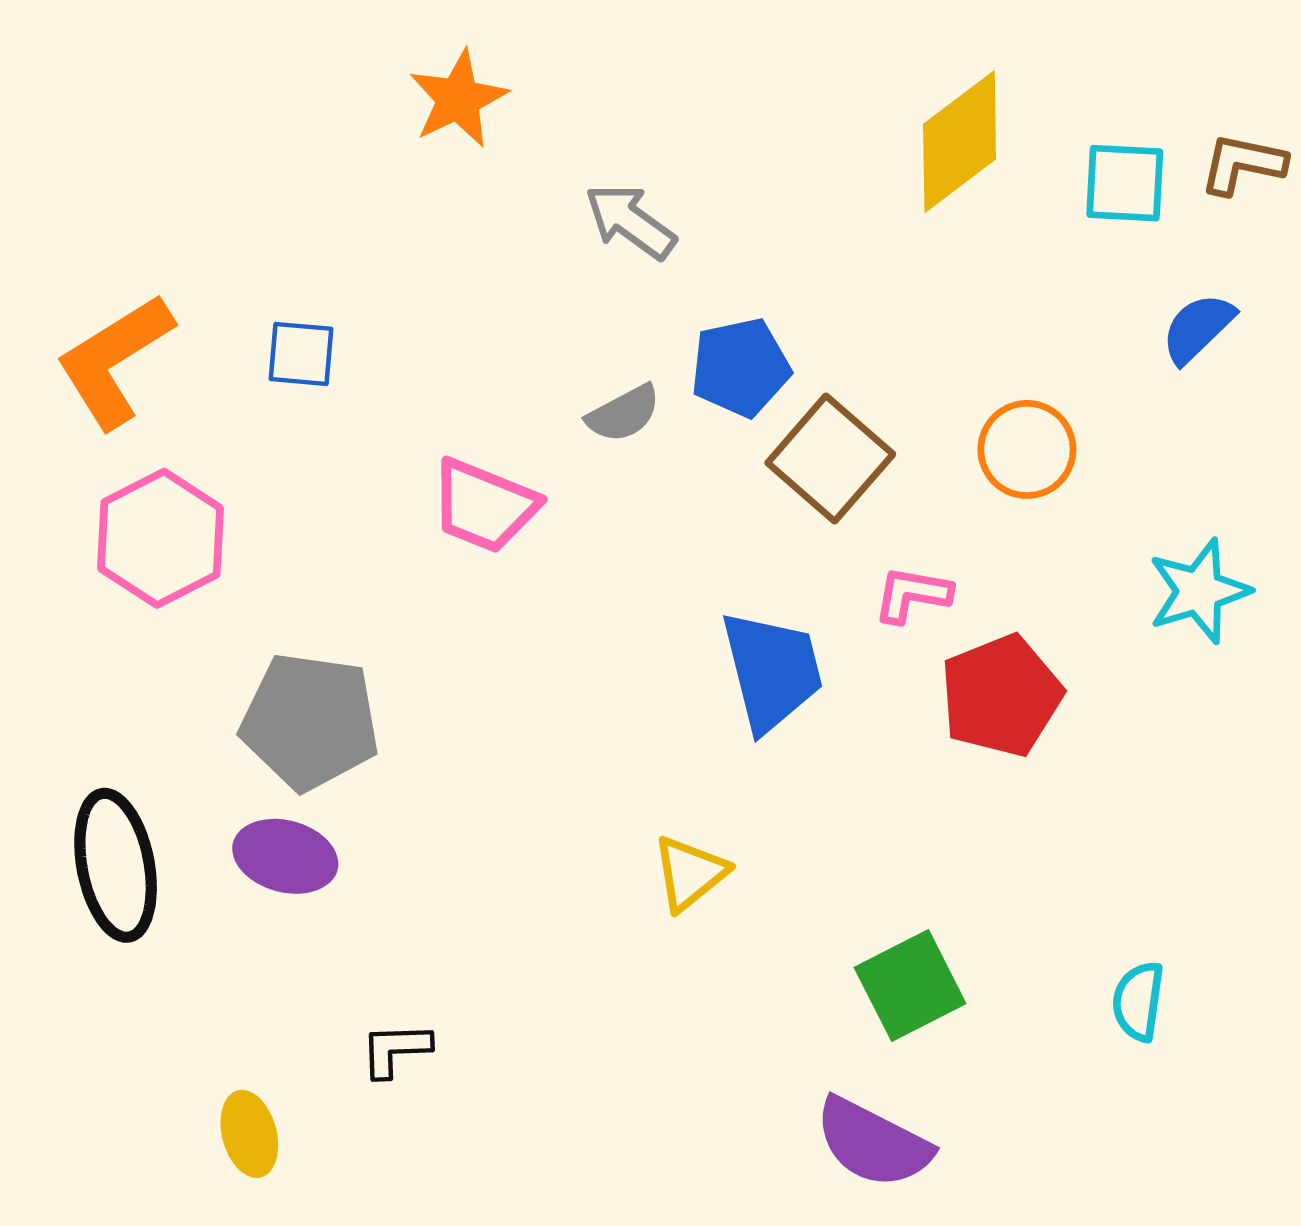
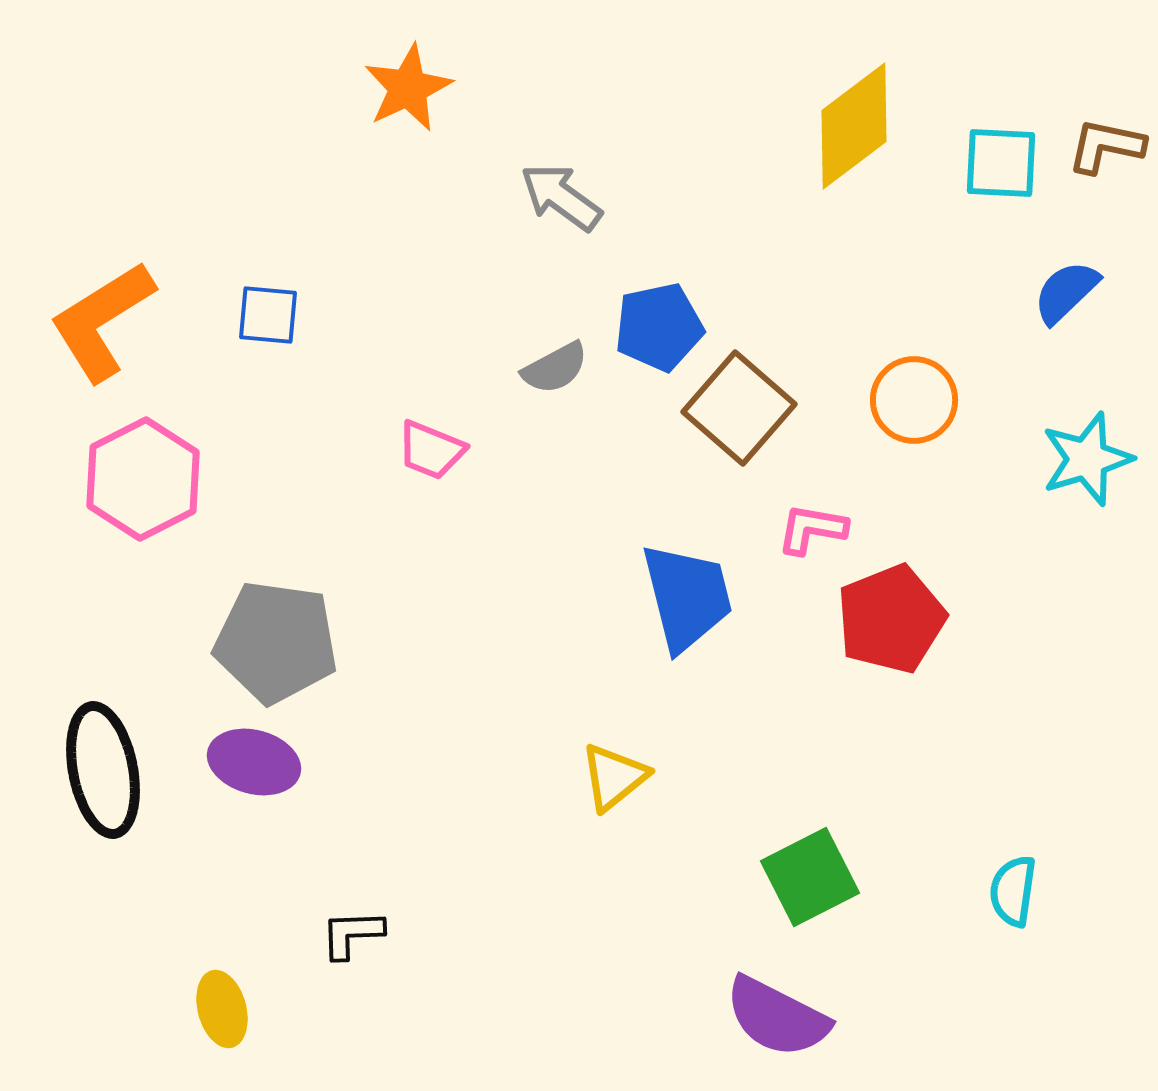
pink trapezoid: (484, 506) -> (431, 450), size x0.7
cyan star: (1199, 591) -> (1087, 459), moved

